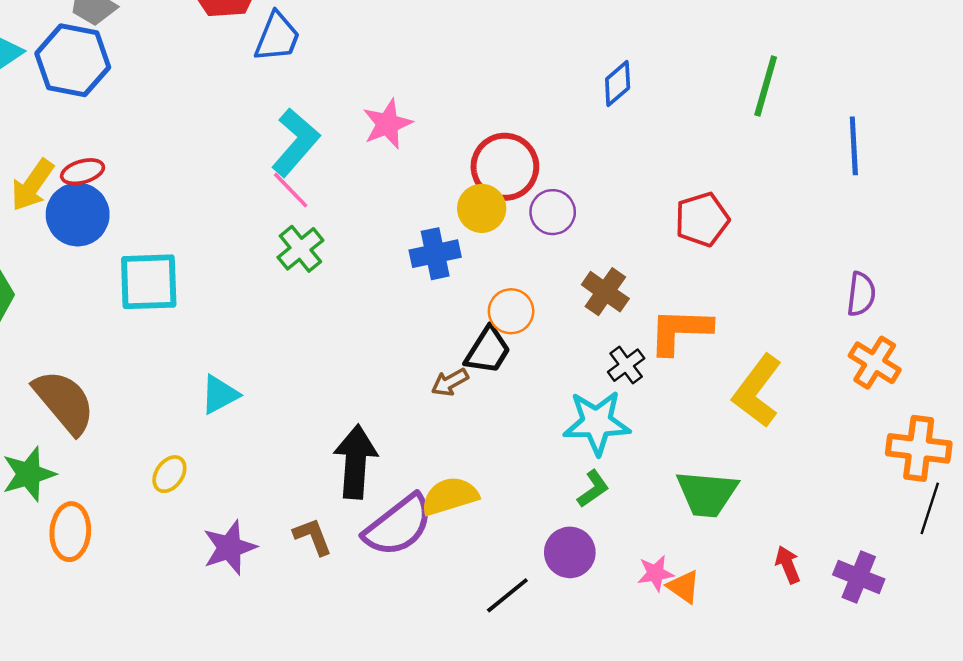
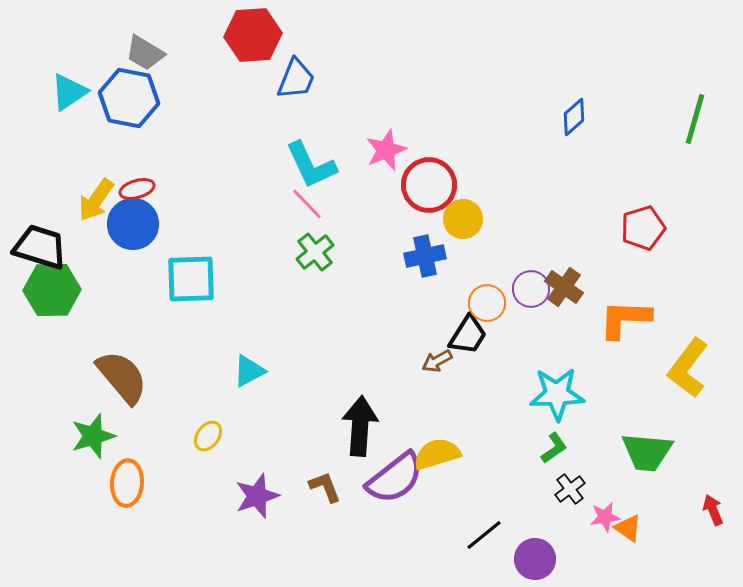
cyan L-shape: (296, 142) -> (311, 165), turned 114
red circle: (505, 167) -> (429, 185), moved
purple circle: (553, 212) -> (531, 289), moved
black cross: (626, 365) -> (570, 489), moved
purple circle: (570, 552) -> (535, 559), moved

